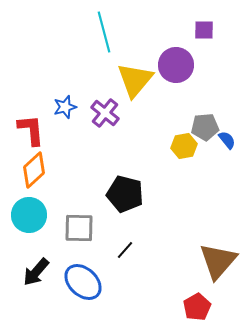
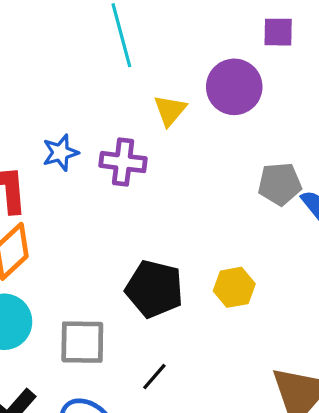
yellow triangle: (135, 80) -> (170, 110), size x0.6
purple cross: (105, 113) -> (123, 162), turned -32
yellow hexagon: (184, 146) -> (234, 287), moved

